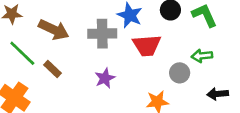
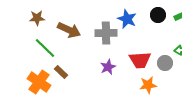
red trapezoid: (147, 45) -> (140, 60), moved
brown rectangle: (52, 69) -> (61, 72), moved

